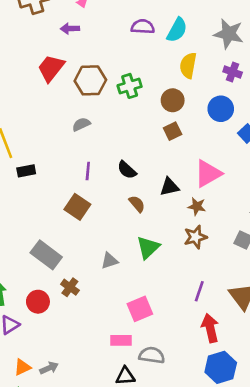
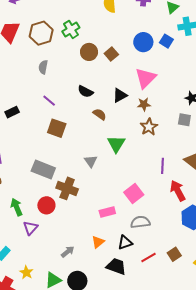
brown circle: (173, 100) -> (89, 52), moved
blue circle: (221, 109) -> (143, 42), moved
gray semicircle: (81, 124) -> (43, 67), turned -40
purple line: (88, 171) -> (49, 101), moved, turned -40
gray triangle: (109, 261) -> (91, 161), turned -32
brown cross: (70, 287) -> (67, 188), size x1.5
pink square: (140, 309) -> (134, 194), moved
pink rectangle: (121, 340) -> (107, 212), moved
orange triangle: (22, 367) -> (98, 242), moved

